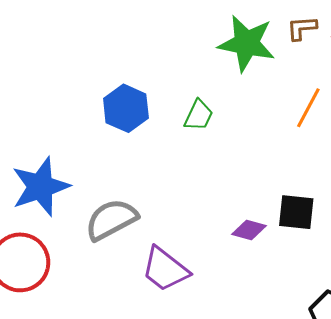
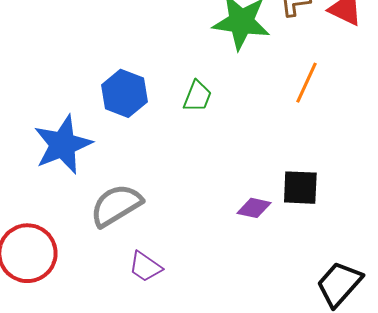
blue star: (40, 187) -> (63, 145), moved
purple trapezoid: (165, 269) -> (145, 267), moved, size x0.7

